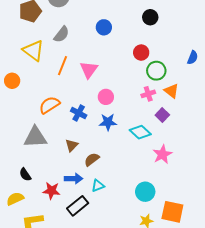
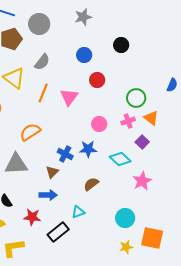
black circle: (150, 17) -> (121, 45), moved
red circle: (141, 53) -> (97, 80), moved
pink circle: (106, 97) -> (99, 124), moved
blue cross: (79, 113) -> (65, 154), moved
brown semicircle: (92, 159) -> (91, 184), moved
blue arrow: (74, 179) -> (48, 195), moved

